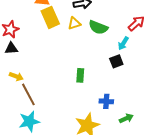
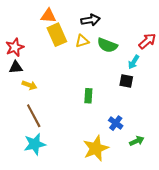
black square: (116, 61) -> (126, 81), turned 32
yellow arrow: (16, 76) -> (29, 85), moved
blue cross: (106, 101) -> (116, 123), turned 32

